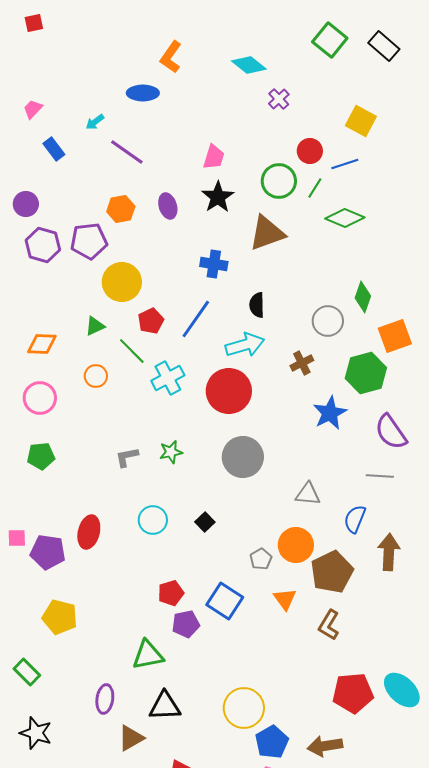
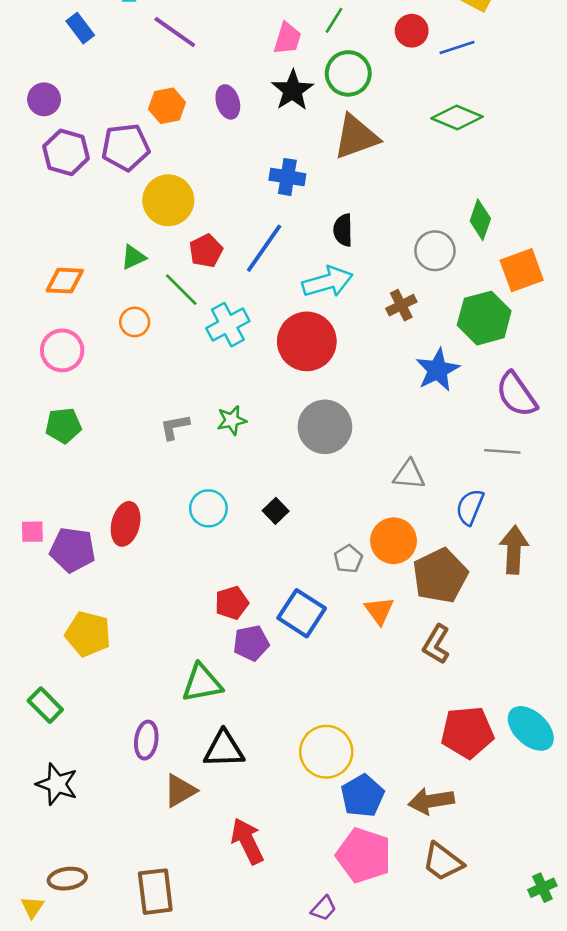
green circle: (279, 181) -> (348, 73), moved
green line: (315, 188) -> (334, 20), moved

